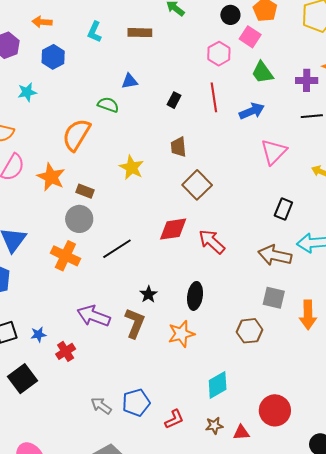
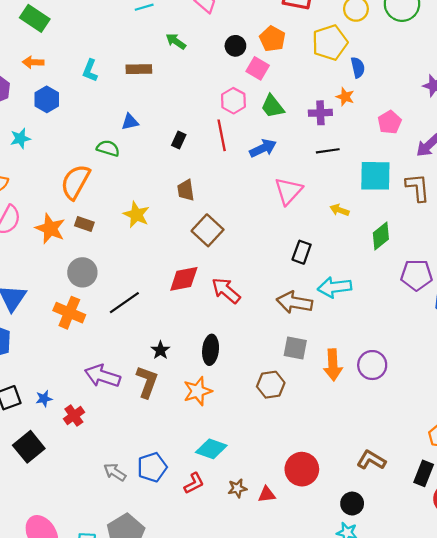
pink hexagon: (219, 54) -> (233, 101), moved
brown rectangle: (85, 191) -> (84, 224), moved
cyan diamond: (218, 385) -> (211, 449), moved, turned 52

